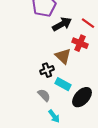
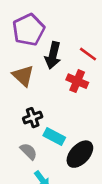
black arrow: (62, 24) -> (53, 55), turned 132
brown triangle: (63, 56) -> (23, 76), moved

